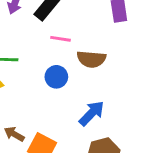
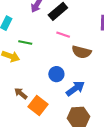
blue circle: (56, 77) -> (56, 74), moved

